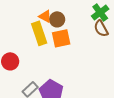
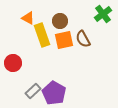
orange triangle: (45, 16) -> (28, 18), moved
brown semicircle: (101, 28) -> (83, 39), moved

